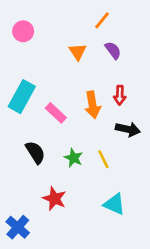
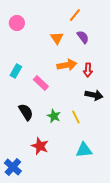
cyan rectangle: (22, 97) -> (16, 71), size x0.6
orange arrow: (93, 105) -> (67, 65), moved, turned -90
cyan triangle: (114, 204) -> (84, 150), turned -30

